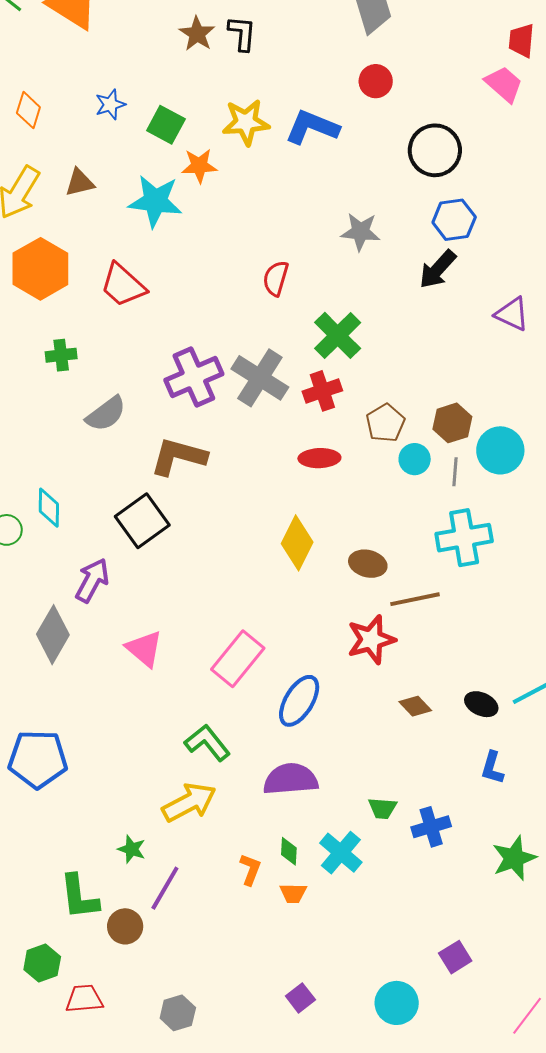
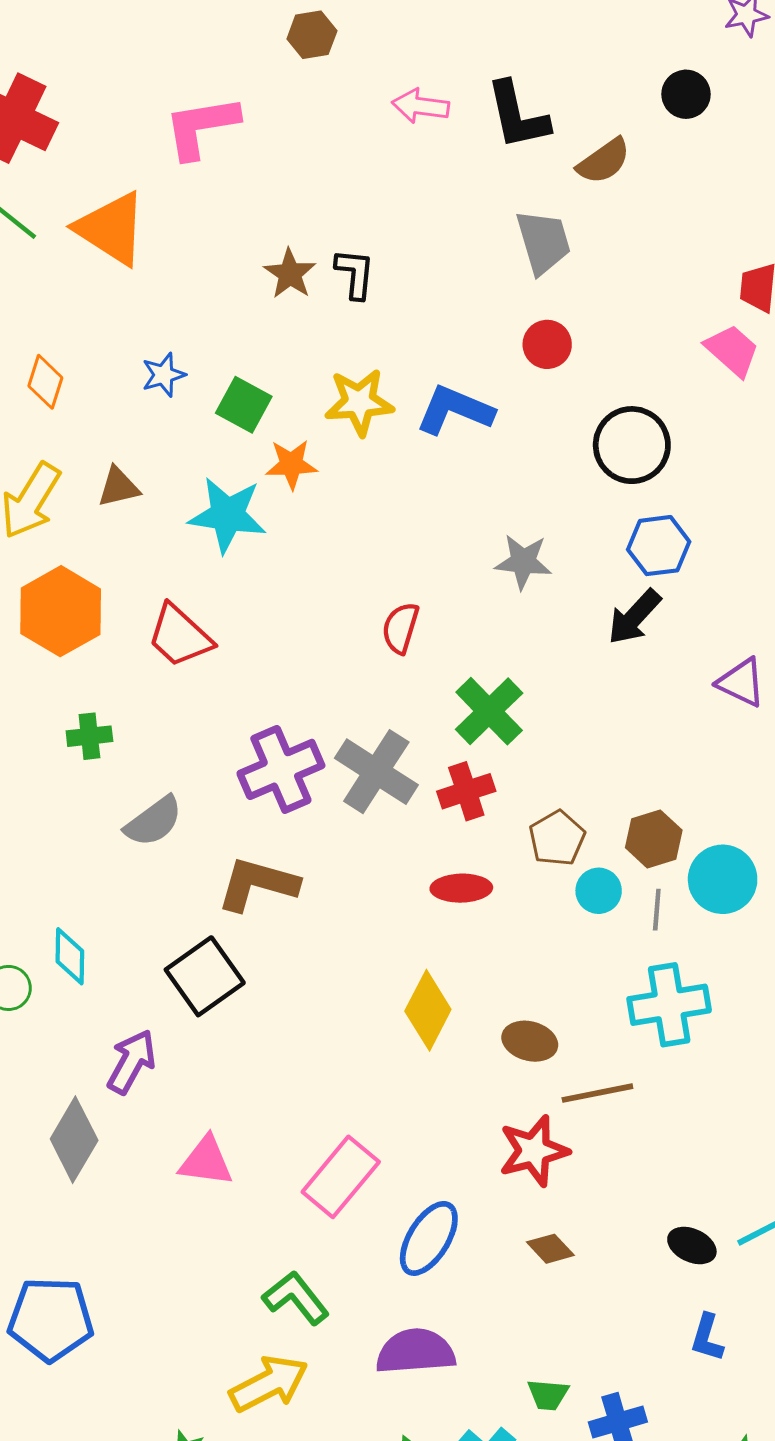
pink triangle: (144, 649) -> (206, 1161), turned -33
brown diamond: (415, 706) -> (550, 1249), moved

